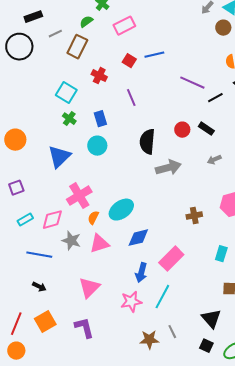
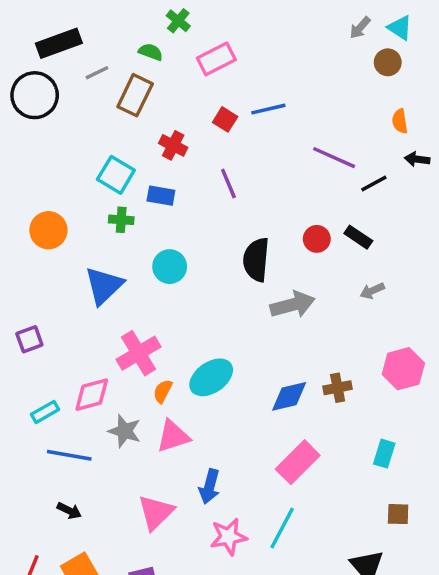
black rectangle: (33, 17) -> (59, 43), size x1.4
green semicircle: (86, 22) -> (151, 52), turned 56
green cross: (69, 119) -> (121, 220), turned -32
blue rectangle: (100, 119) -> (161, 196), moved, turned -63
orange circle: (15, 140) -> (48, 230), moved
cyan rectangle: (25, 220) -> (45, 412), moved
blue diamond: (138, 238) -> (289, 396), moved
blue arrow: (141, 273) -> (209, 486), moved

